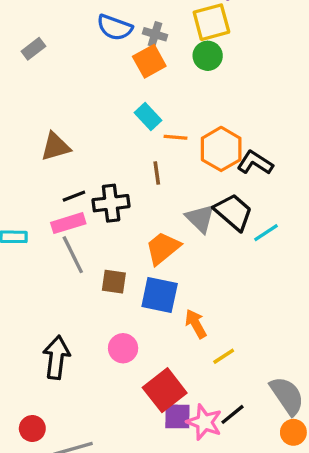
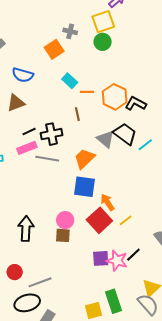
blue semicircle: (115, 27) -> (23, 75), moved
orange square: (149, 61) -> (54, 49), moved
gray line: (73, 255) -> (47, 159), moved, turned -50
brown square: (114, 282) -> (63, 235), moved
red square: (165, 390) -> (99, 220), moved

